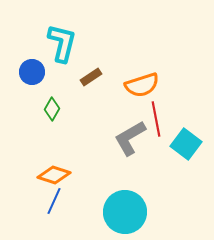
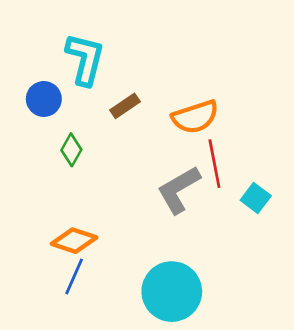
cyan square: (186, 144) -> (256, 198), size x0.7

